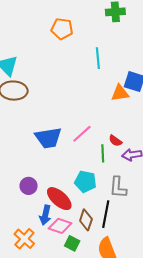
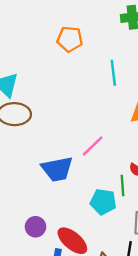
pink line: (82, 134) -> (93, 146), moved
cyan pentagon: (85, 182) -> (103, 202), moved

